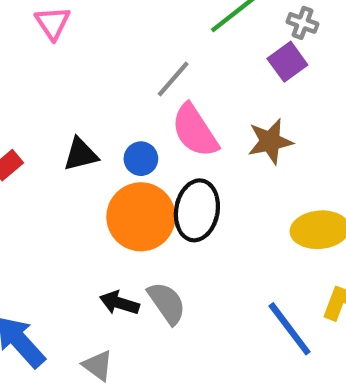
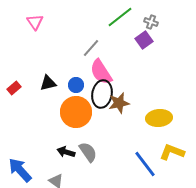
brown star: (270, 141) -> (119, 103), moved
black ellipse: (197, 210) -> (102, 94), moved

